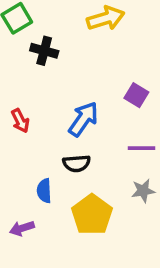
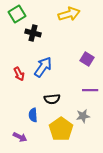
blue arrow: (83, 119) -> (43, 67), moved
gray star: (143, 191) -> (83, 116), moved
purple arrow: (22, 228) -> (20, 137), turned -136

